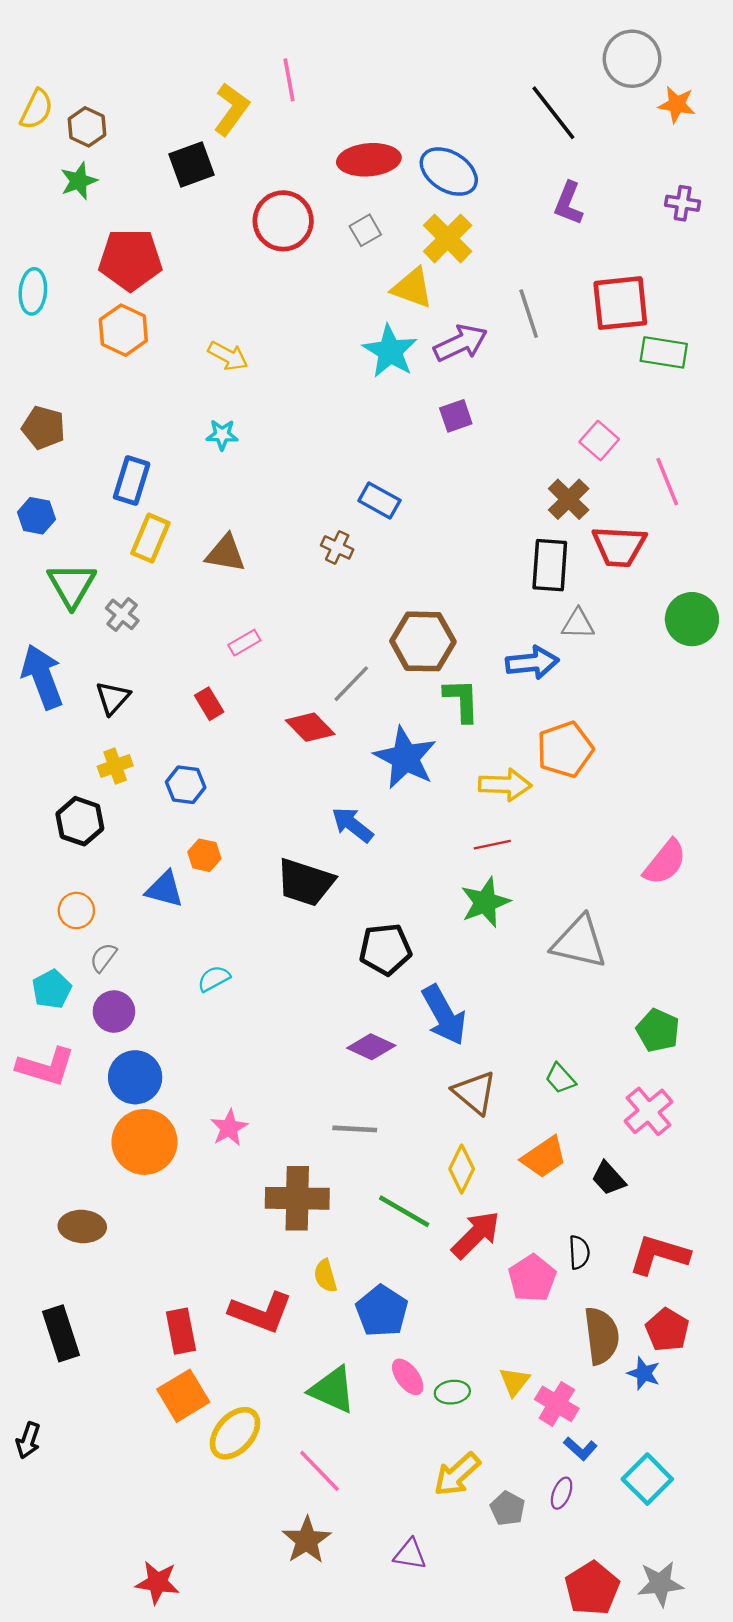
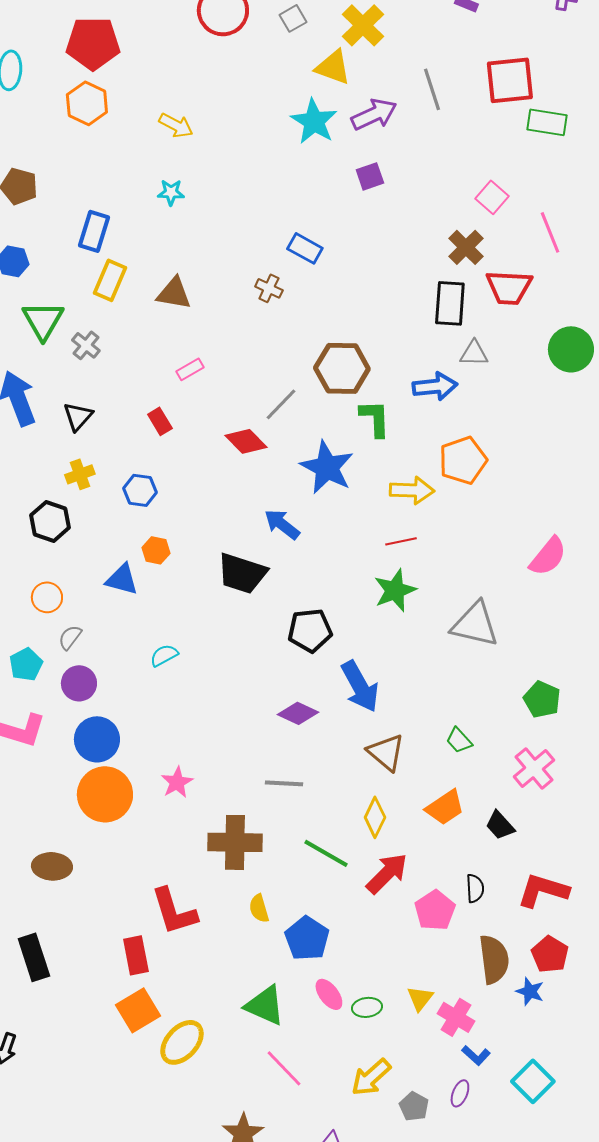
red L-shape: (261, 1312) -> (174, 911), moved, turned 52
pink line: (320, 1471) -> (284, 1068), moved

